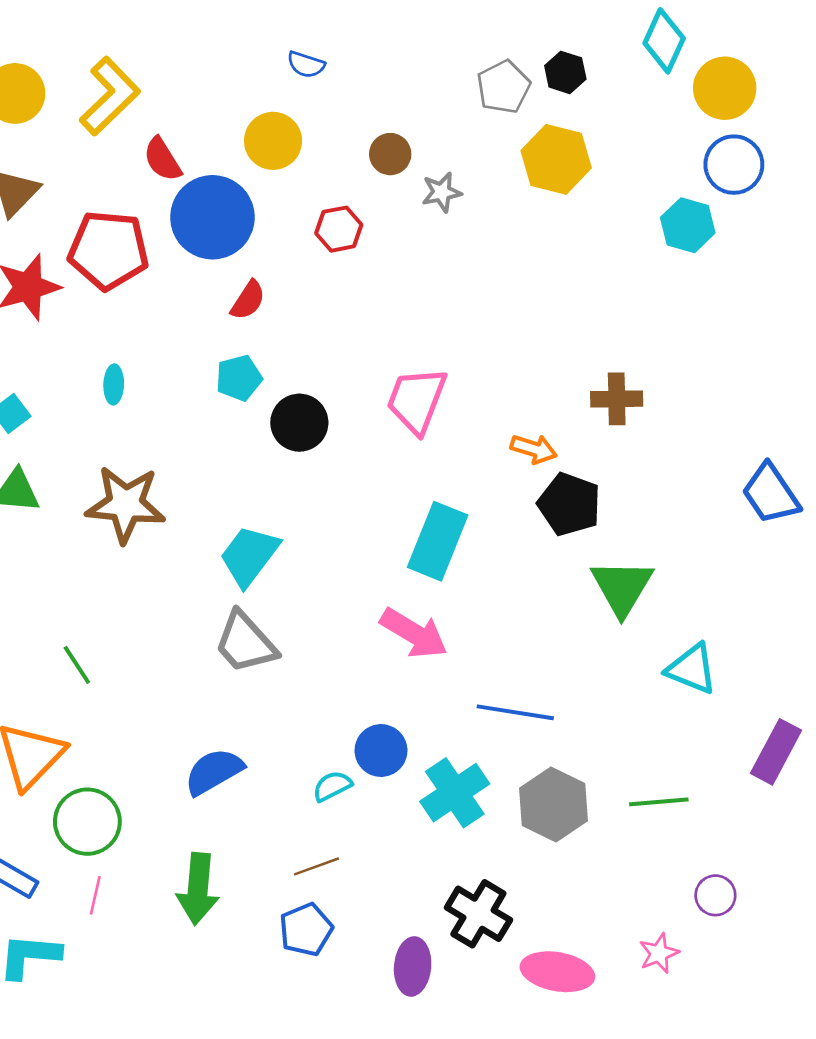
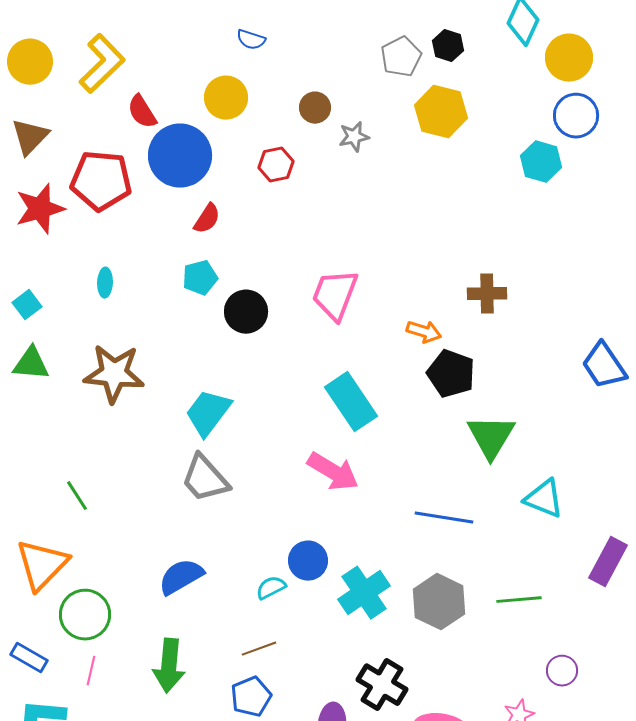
cyan rectangle: (438, 541) -> (351, 402), turned -56
blue line: (515, 712) -> (444, 518), moved

